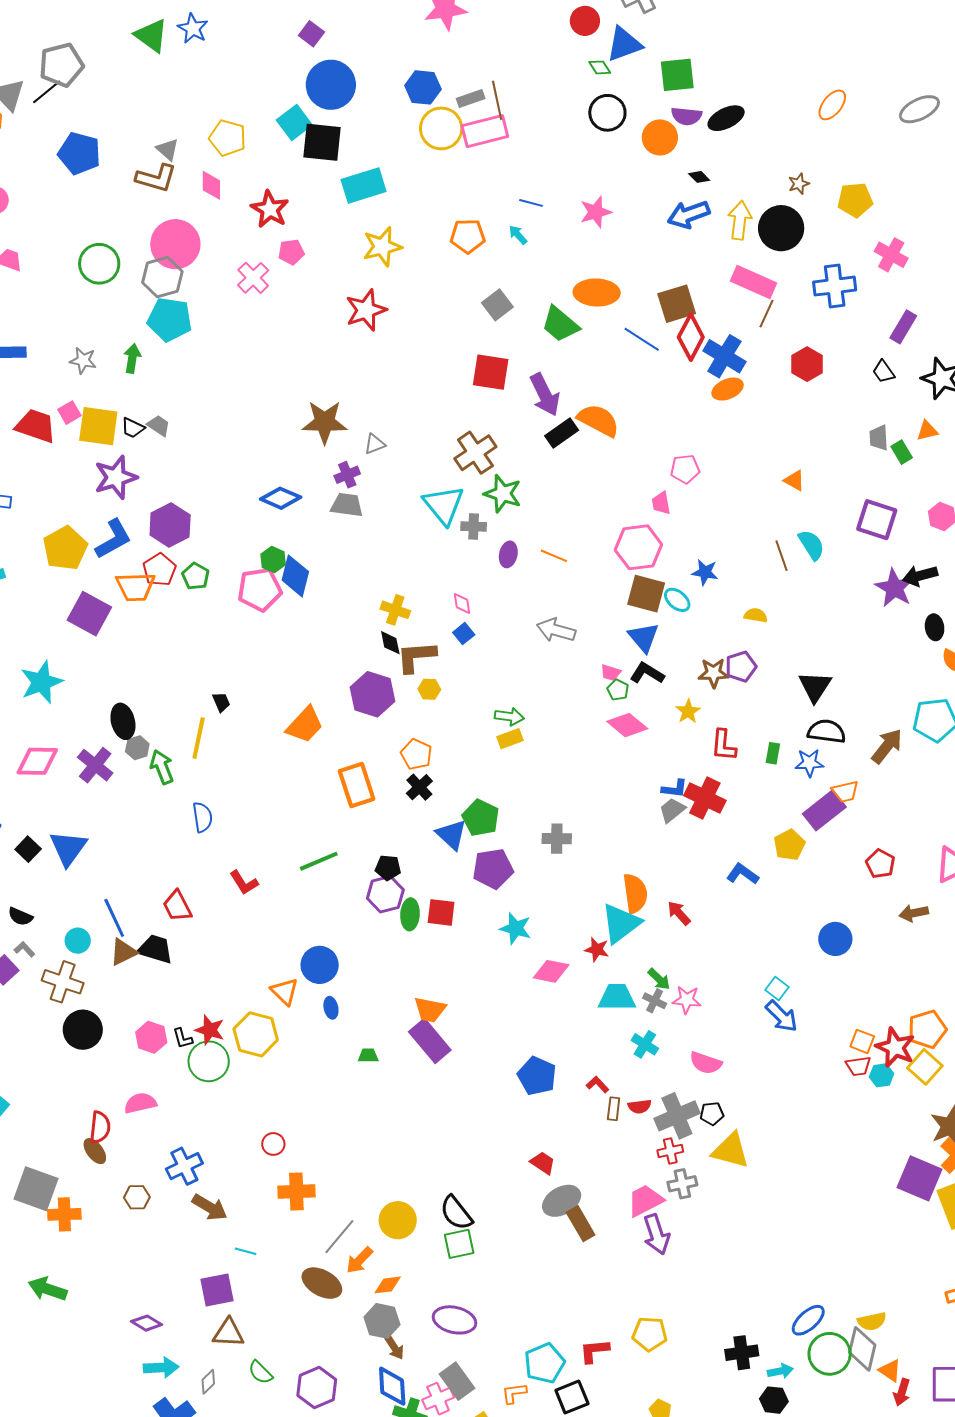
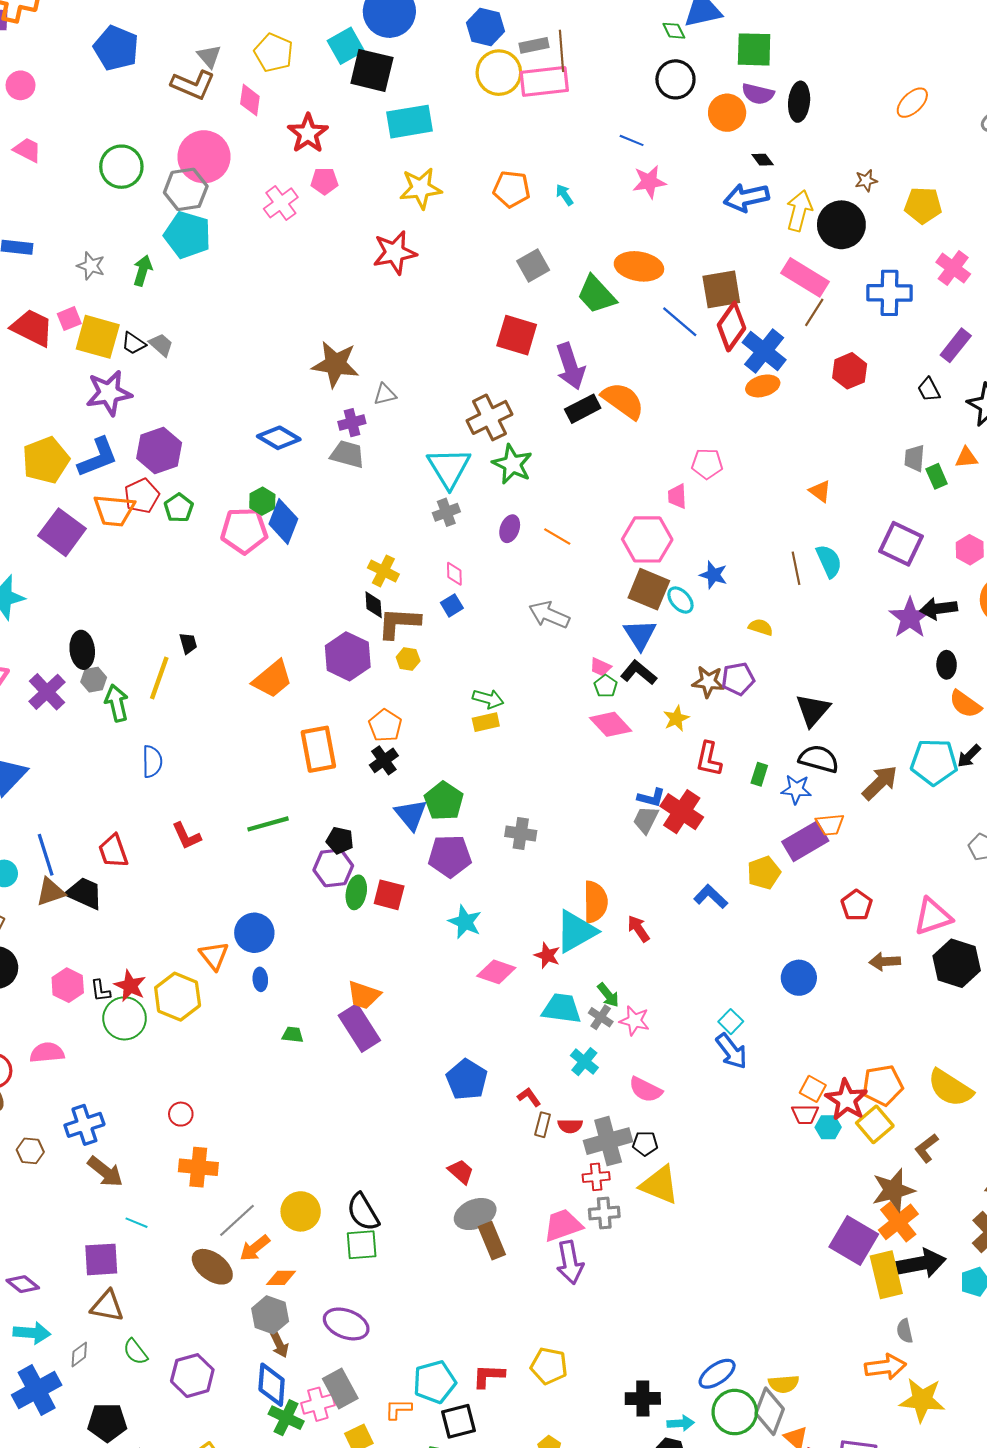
black ellipse: (726, 118) -> (799, 102), turned -66
blue line: (531, 203) -> (632, 140), moved
gray cross: (474, 527) -> (446, 512), moved, turned -30
gray trapezoid: (672, 810) -> (646, 820), turned -32

